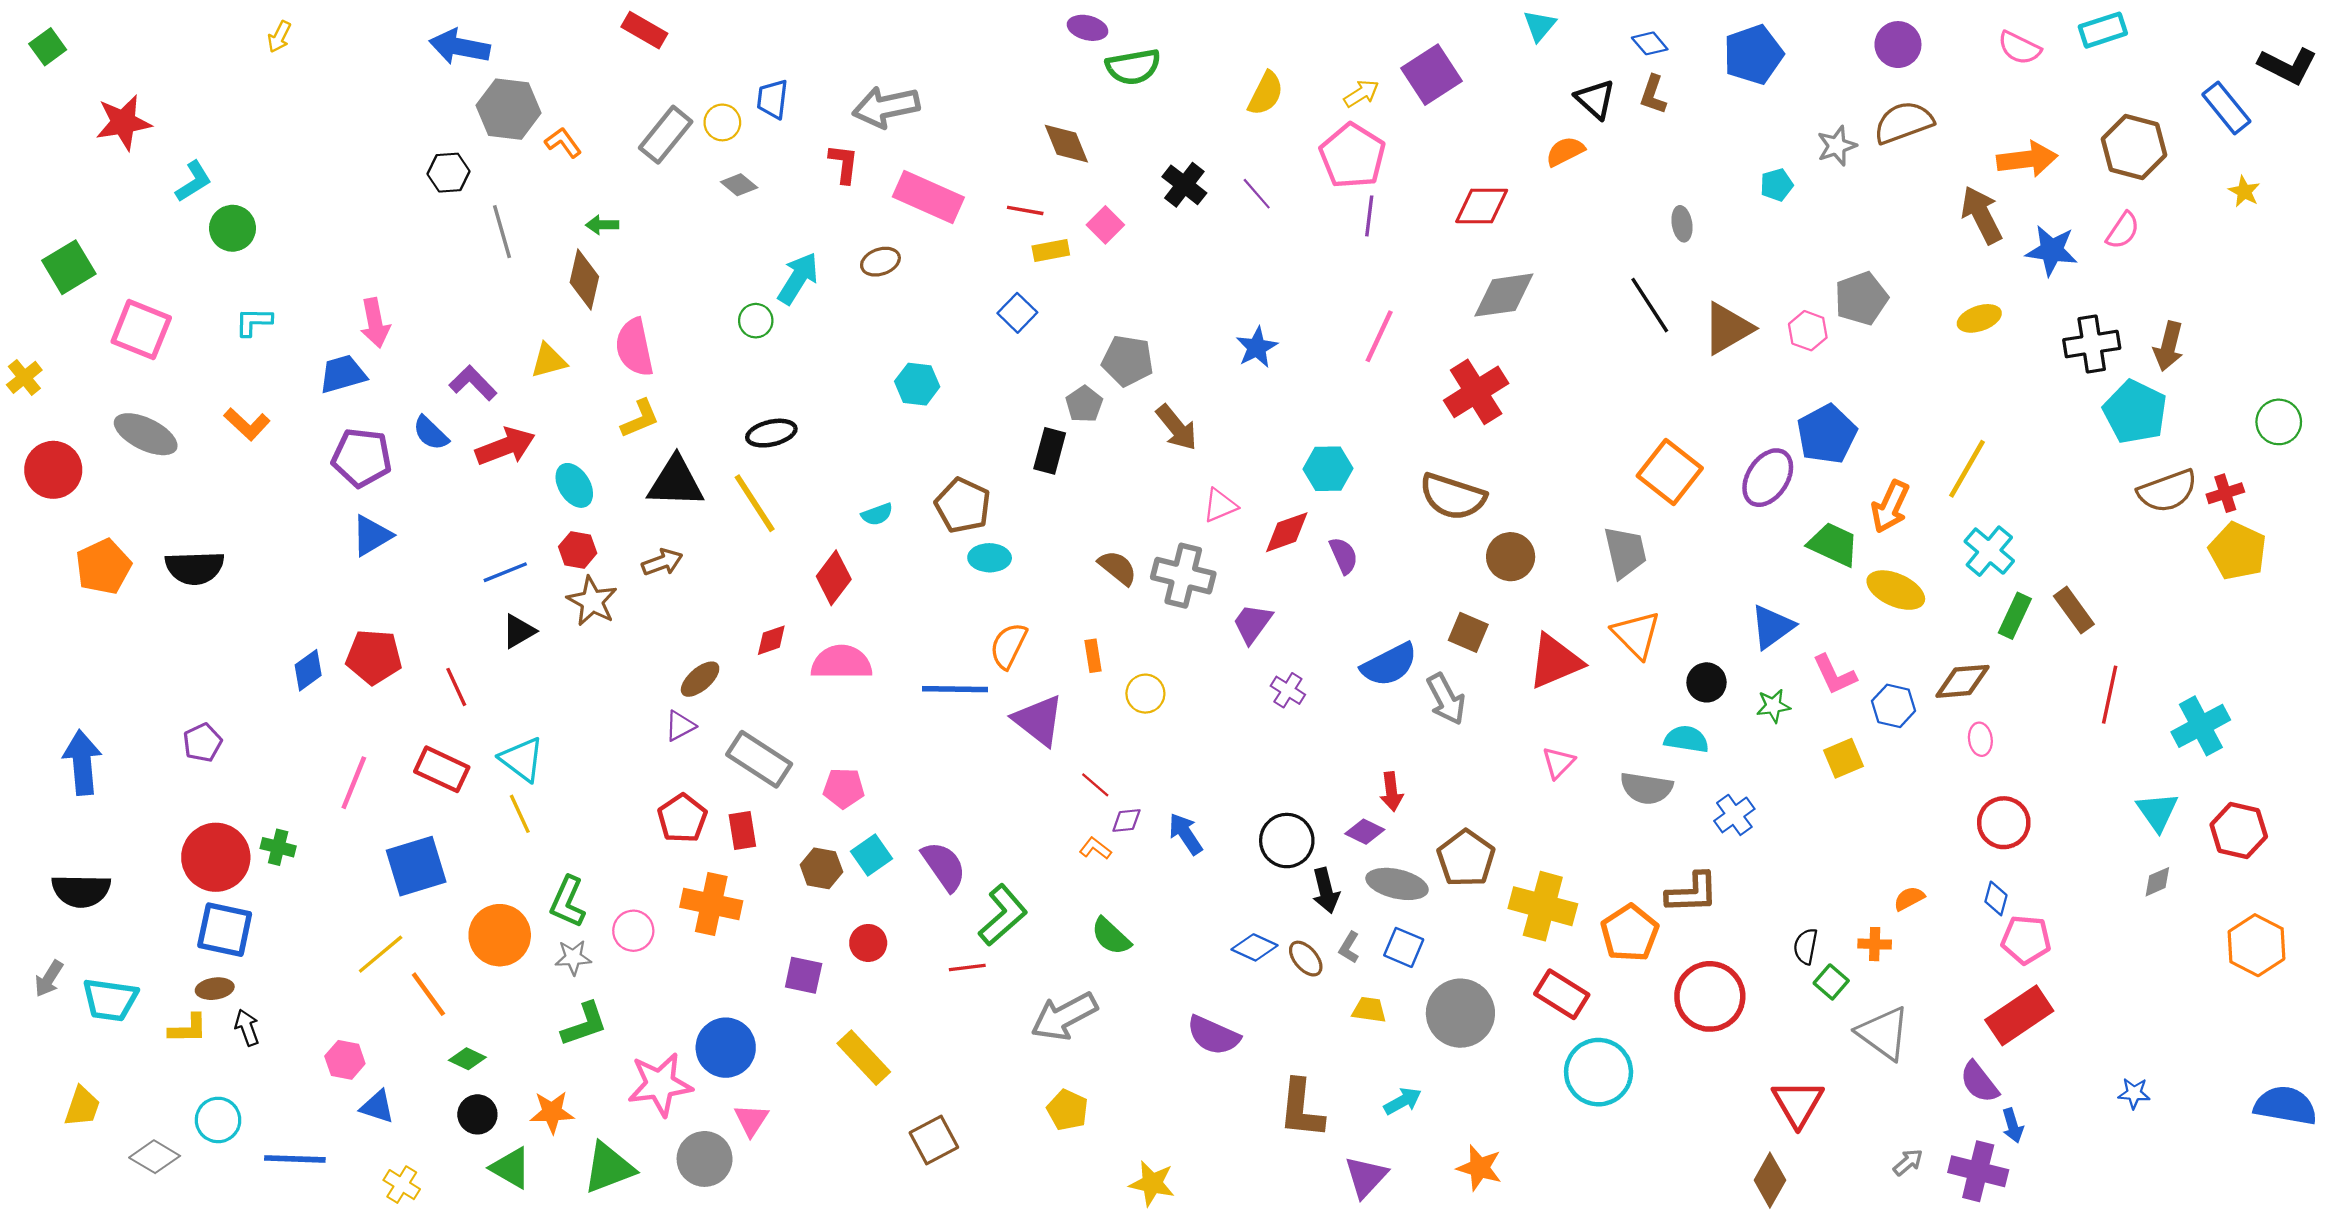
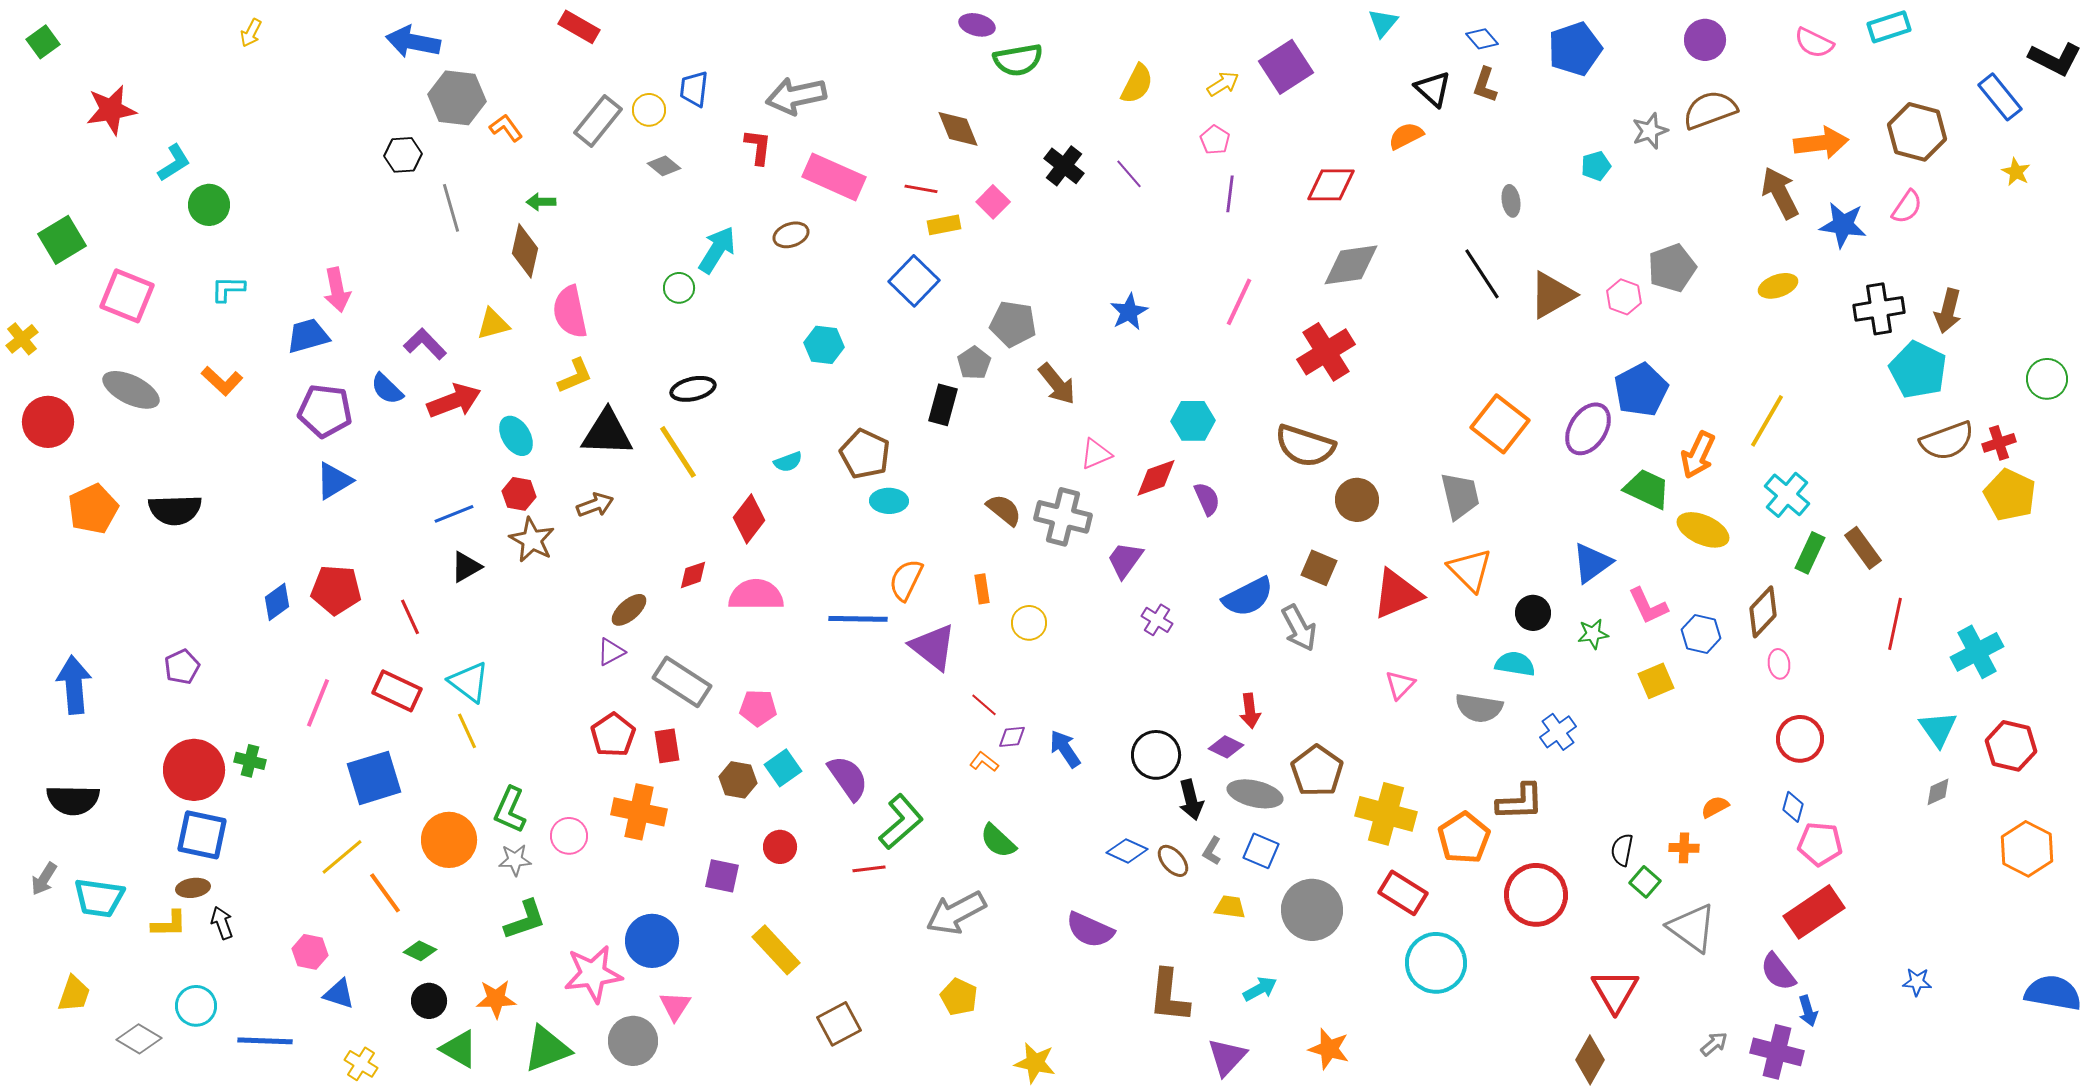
pink pentagon: (1352, 156) -> (1215, 140), size x0.5
blue square: (1017, 313) -> (914, 281), size x1.4
brown diamond: (1963, 681) -> (1763, 612), turned -42

